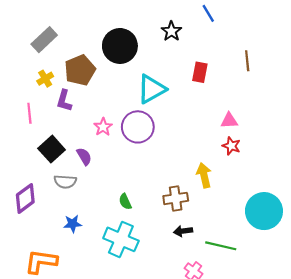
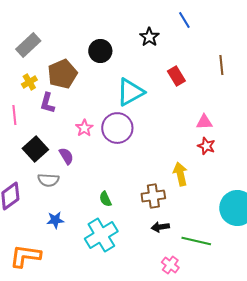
black circle: (120, 46) -> (100, 51), size x0.7
red rectangle: (200, 72) -> (176, 76), turned -42
cyan cross: (121, 239) -> (101, 235), turned 36

